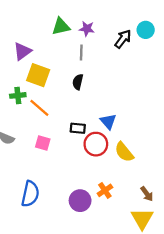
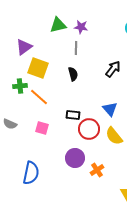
black arrow: (123, 39) -> (113, 69), moved
black semicircle: (78, 82) -> (73, 74), turned 152
blue triangle: (108, 121) -> (110, 109), moved
purple circle: (80, 201) -> (75, 158), moved

